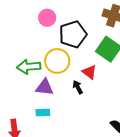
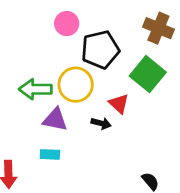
black arrow: (78, 87) -> (101, 123), turned 128

